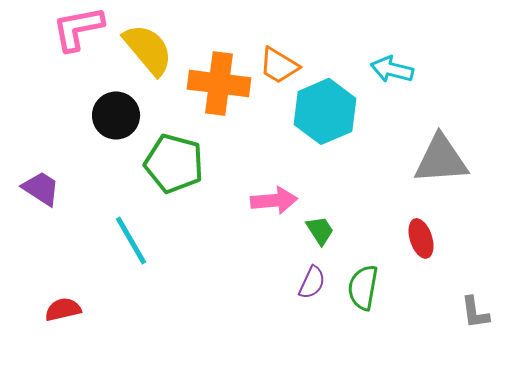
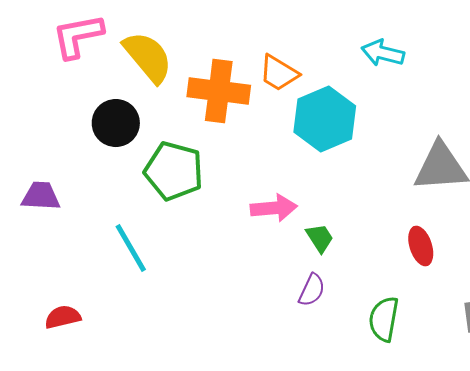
cyan arrow: (392, 69) -> (383, 53), moved
purple trapezoid: (41, 188) -> (41, 196), turned -30
green semicircle: (363, 287) -> (384, 319), moved

